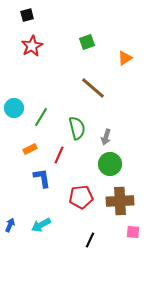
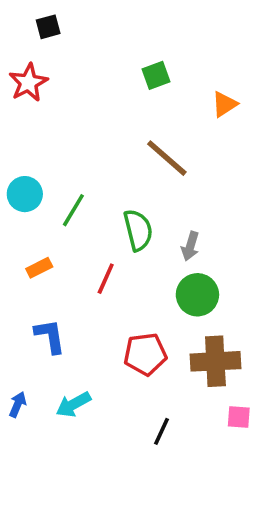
red star: (32, 46) -> (28, 83), moved
orange rectangle: (30, 149) -> (39, 268), moved
blue L-shape: (42, 178) -> (50, 336), moved

